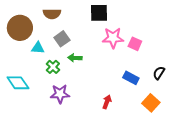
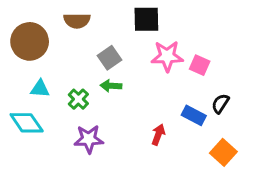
gray square: (62, 39) -> (109, 58), moved
cyan triangle: (38, 48) -> (40, 89), moved
black semicircle: (159, 73) -> (220, 104), moved
red arrow: (107, 102) -> (158, 135), moved

